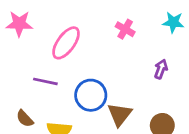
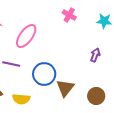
pink cross: (125, 29) -> (69, 15), moved

